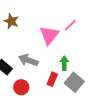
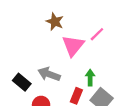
brown star: (11, 21) -> (55, 22), moved

